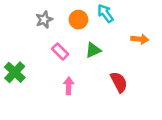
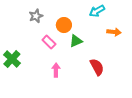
cyan arrow: (105, 13) -> (97, 11), moved, turned -84
orange circle: (78, 20) -> (64, 25), moved

